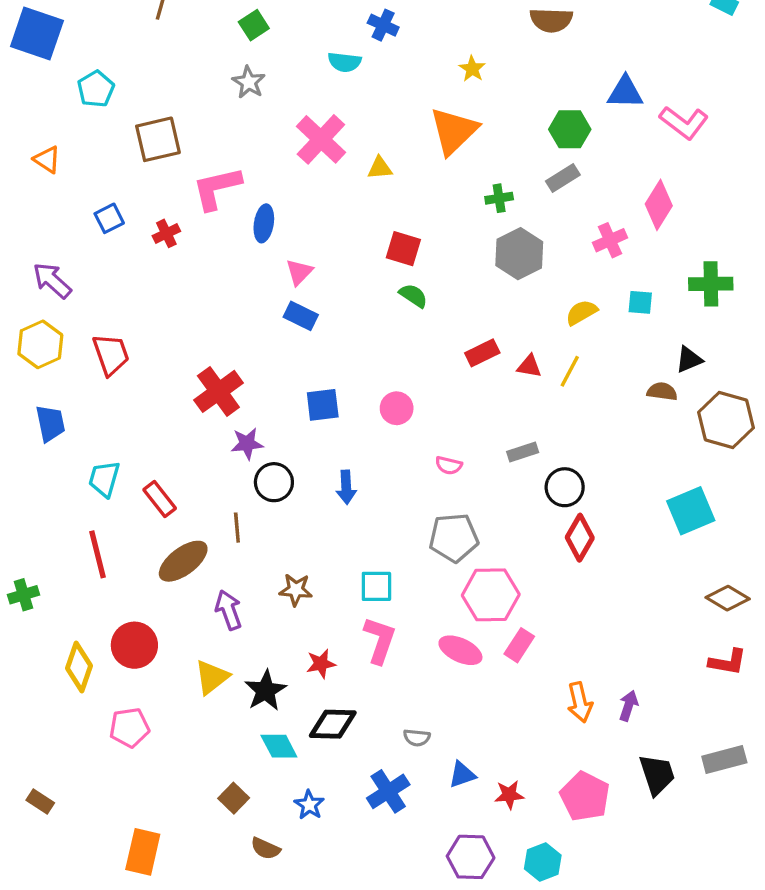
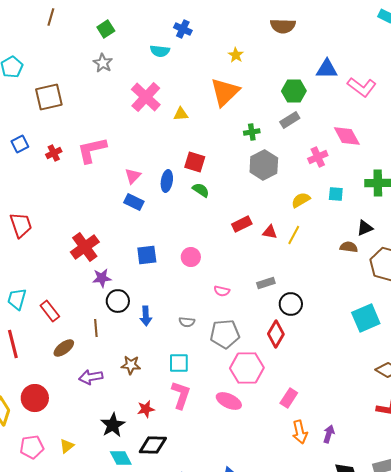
pink L-shape: (217, 188) -> (92, 150), moved
pink diamond: (659, 205) -> (347, 136), turned -60
blue ellipse: (264, 223) -> (167, 181), moved
blue arrow: (346, 487) -> (146, 316), moved
red diamond: (580, 538) -> (276, 334), moved
brown ellipse: (183, 561) -> (64, 348), size x0.7
purple arrow: (229, 610) -> (91, 377), turned -80
pink rectangle: (519, 645) -> (289, 398), moved
yellow triangle: (212, 677) -> (67, 446), moved, size x0.7
gray semicircle: (417, 738) -> (187, 322), moved

